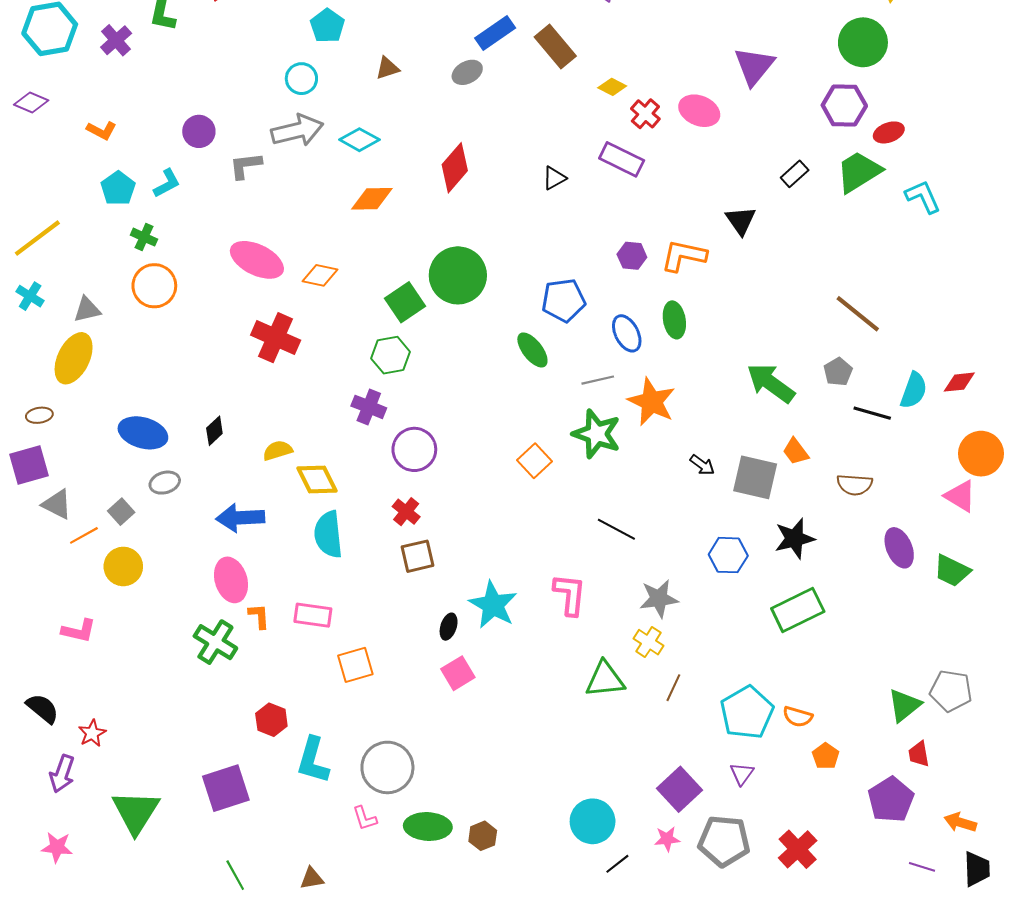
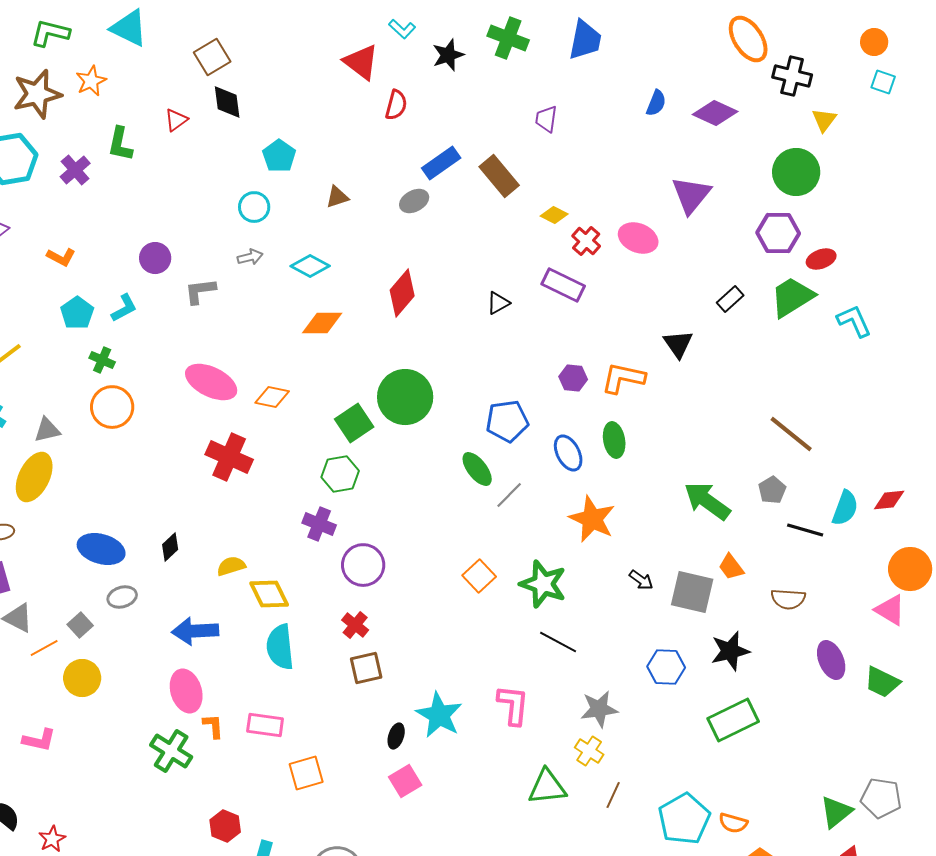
gray arrow: (297, 130) -> (250, 257), size x0.5
gray line: (598, 380) -> (509, 495), moved, turned -32
green star: (597, 434) -> (543, 584), moved

